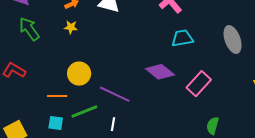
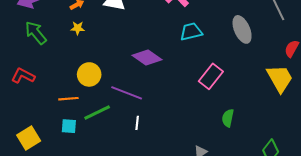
purple diamond: (160, 72) -> (147, 57), moved
white line: (113, 124) -> (137, 123), moved

